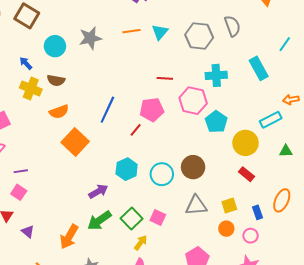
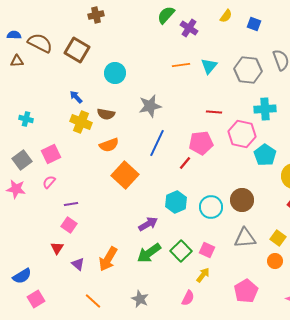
gray star: (90, 38) -> (150, 106), moved
cyan circle: (55, 46) -> (115, 73), moved
yellow square: (229, 205) -> (278, 238), turned -35
orange arrow: (69, 237) -> (108, 259), moved
yellow arrow: (141, 243) -> (203, 275), moved

